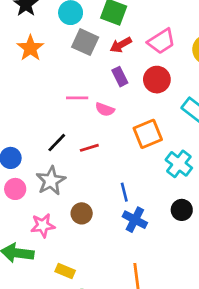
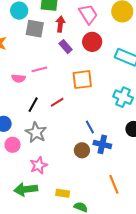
pink trapezoid: (161, 41) -> (88, 14), turned -75
red arrow: (121, 45) -> (60, 24), turned 140
pink semicircle: (105, 109) -> (18, 78), moved
orange square: (148, 134) -> (82, 80), moved, turned 30
brown circle: (82, 213) -> (82, 150), moved

